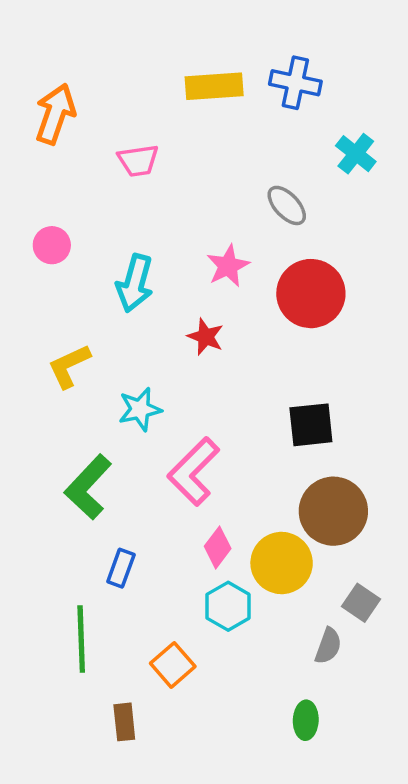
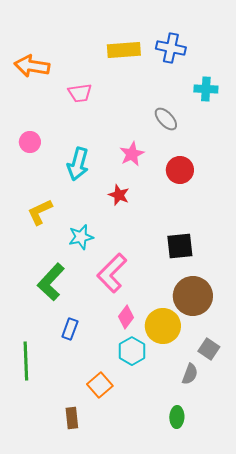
orange arrow: (55, 114) -> (32, 66), turned -100
cyan cross: (356, 154) -> (206, 89), turned -35
red circle: (311, 294) -> (180, 170), size x0.7
green line: (81, 639) -> (26, 361), moved

